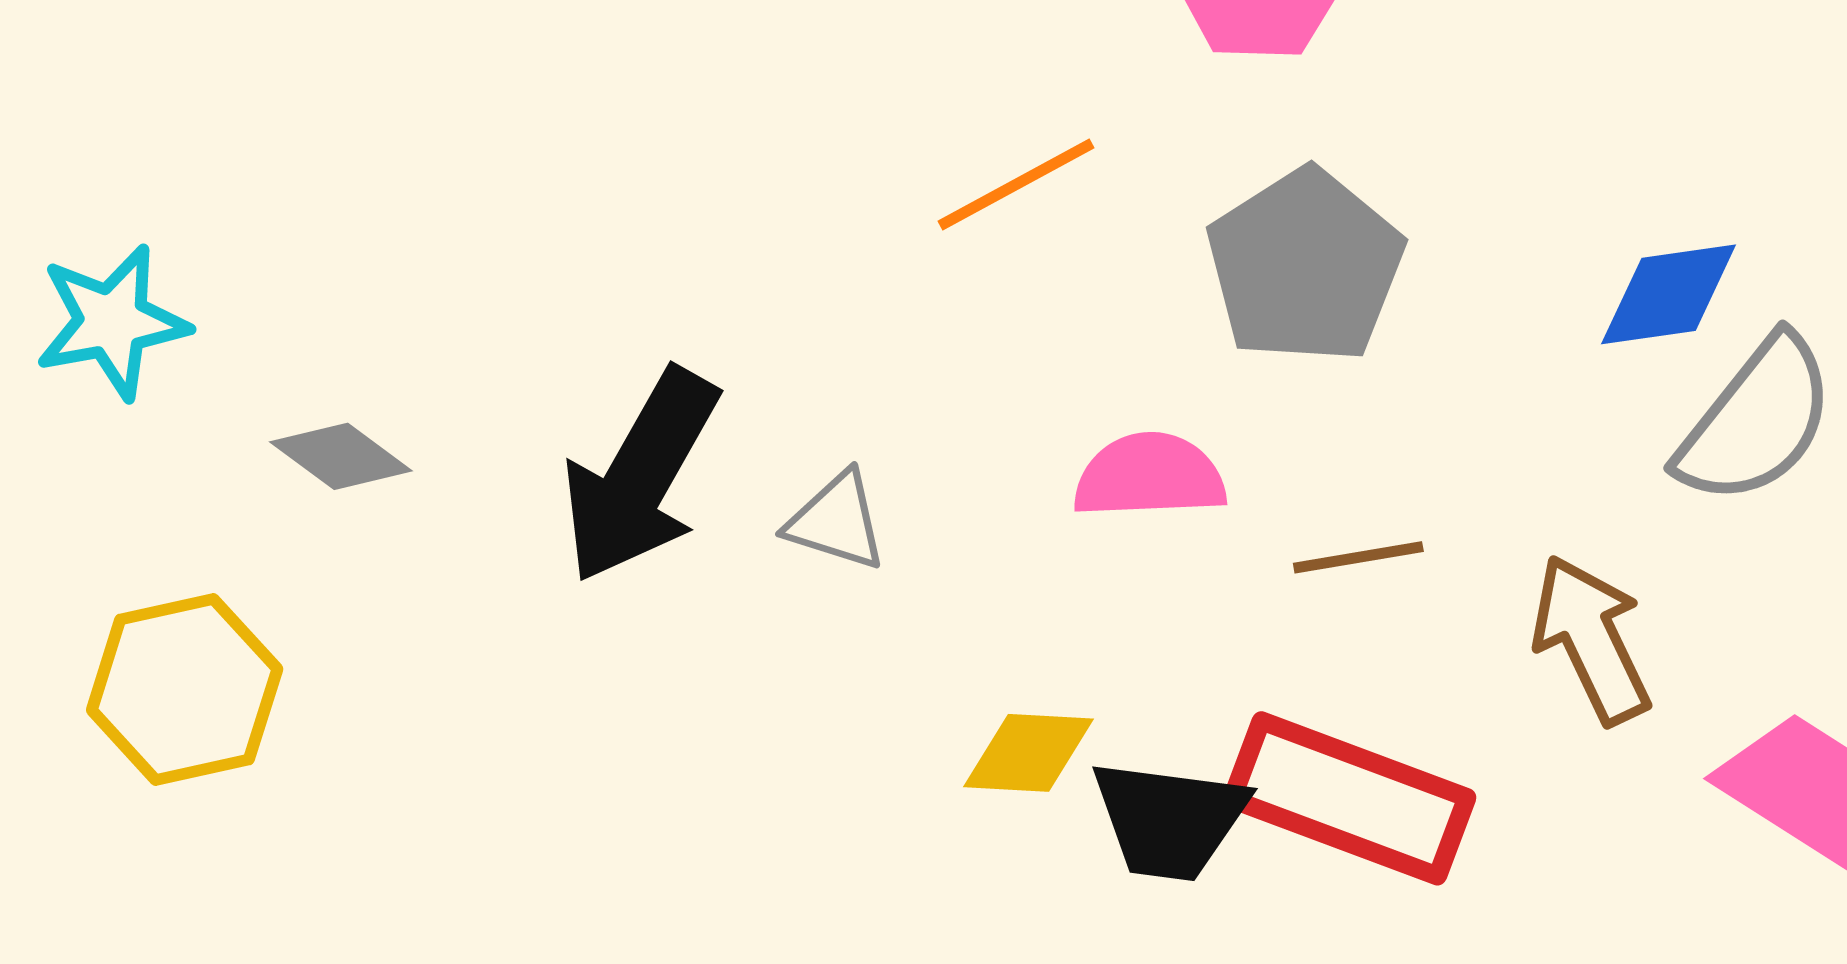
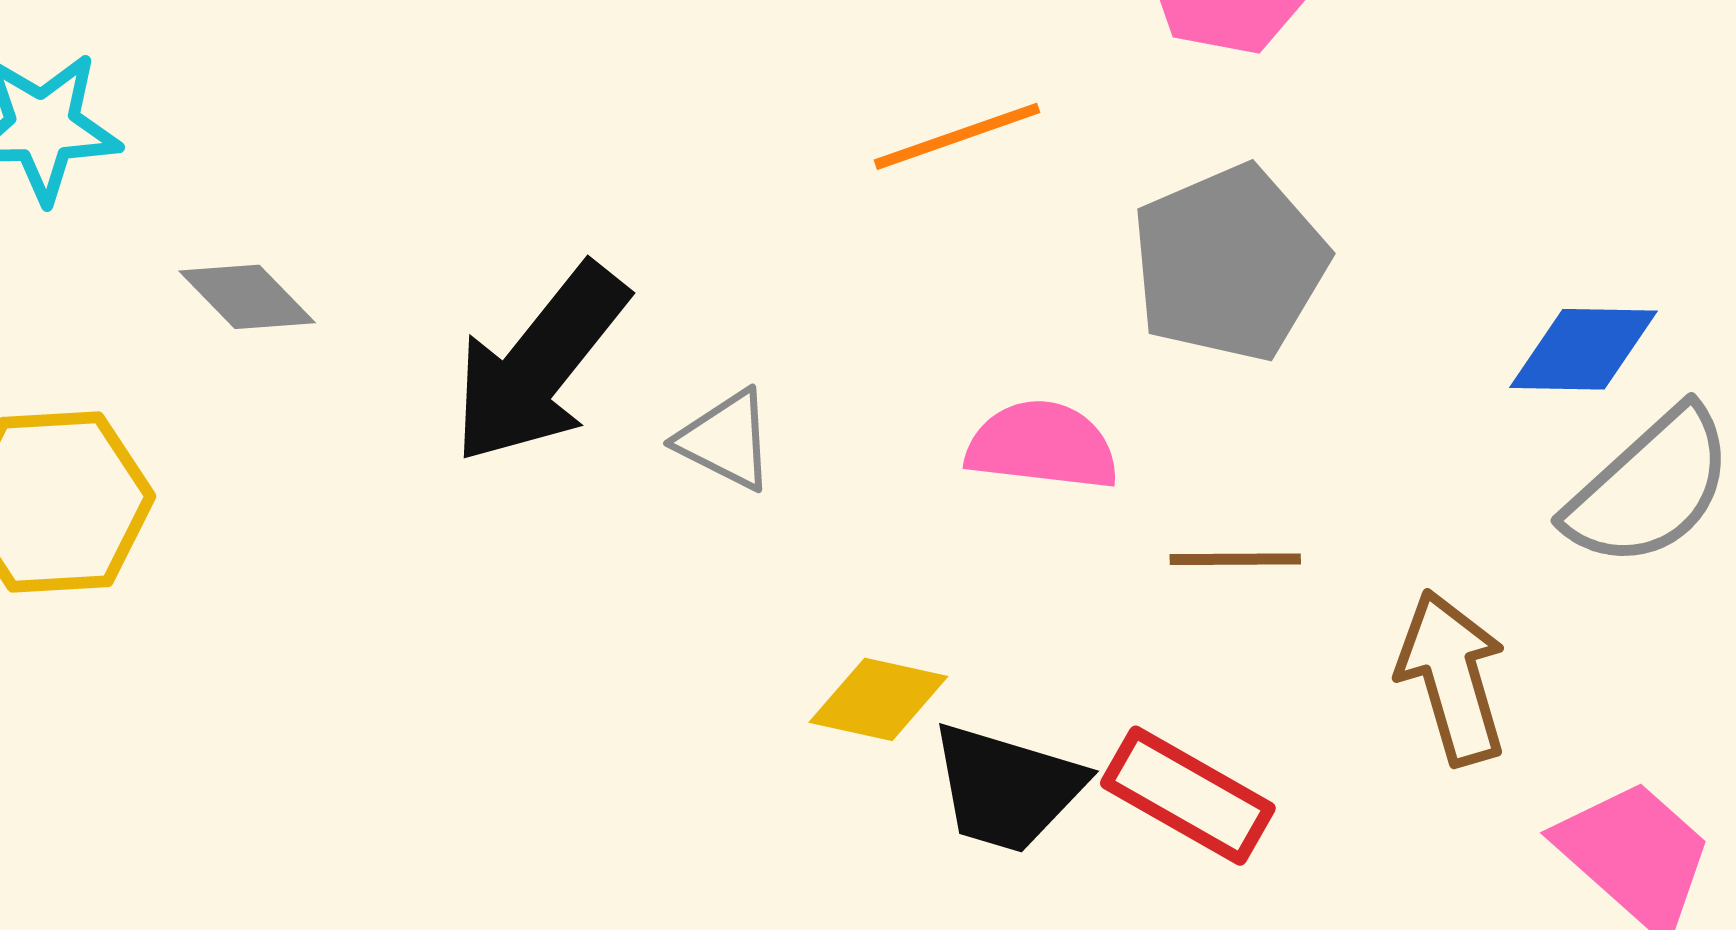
red rectangle: (1349, 798) -> (1188, 796), size x0.7

